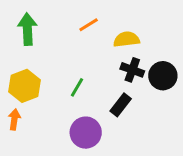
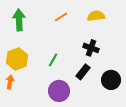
yellow semicircle: (126, 39) -> (96, 16), moved
black circle: (163, 76) -> (111, 80), moved

